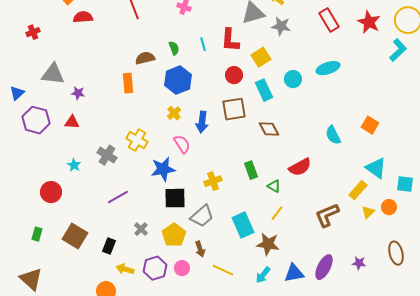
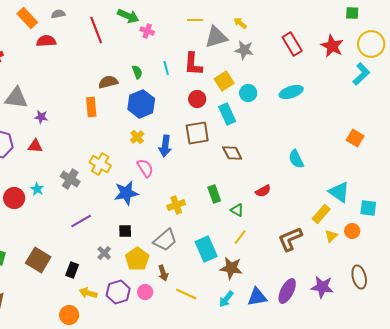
cyan circle: (293, 79) -> (248, 93), moved
orange square: (370, 125) -> (355, 138), moved
red semicircle: (300, 167) -> (263, 191), size x0.7
red circle: (51, 192) -> (14, 198), moved
black square: (175, 198) -> (125, 231), moved, size x0.6
purple star: (359, 263) -> (322, 287), size x1.6

